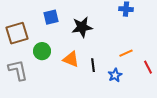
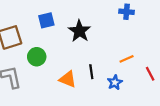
black star: (82, 27) -> (79, 31), turned -30
orange triangle: (71, 59) -> (68, 79), moved

